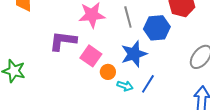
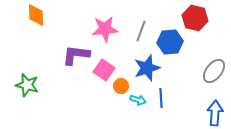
gray line: (128, 17) -> (141, 31), turned 35
blue line: (148, 84) -> (161, 98), turned -36

